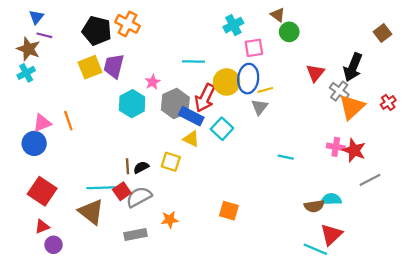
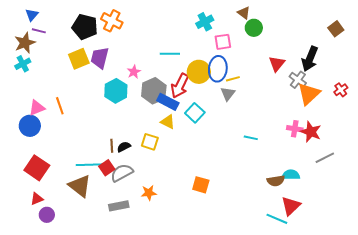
brown star: (28, 49) -> (25, 43), turned 30

